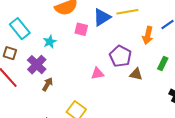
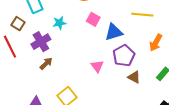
blue triangle: (102, 17) -> (114, 32), moved
pink triangle: (97, 73) -> (97, 66), turned 48

